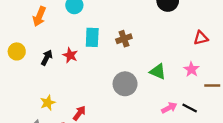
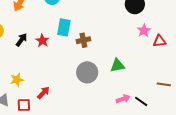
brown cross: (124, 39) -> (83, 40), moved
pink star: (191, 69) -> (144, 31), moved
green triangle: (158, 72) -> (117, 66), turned -42

